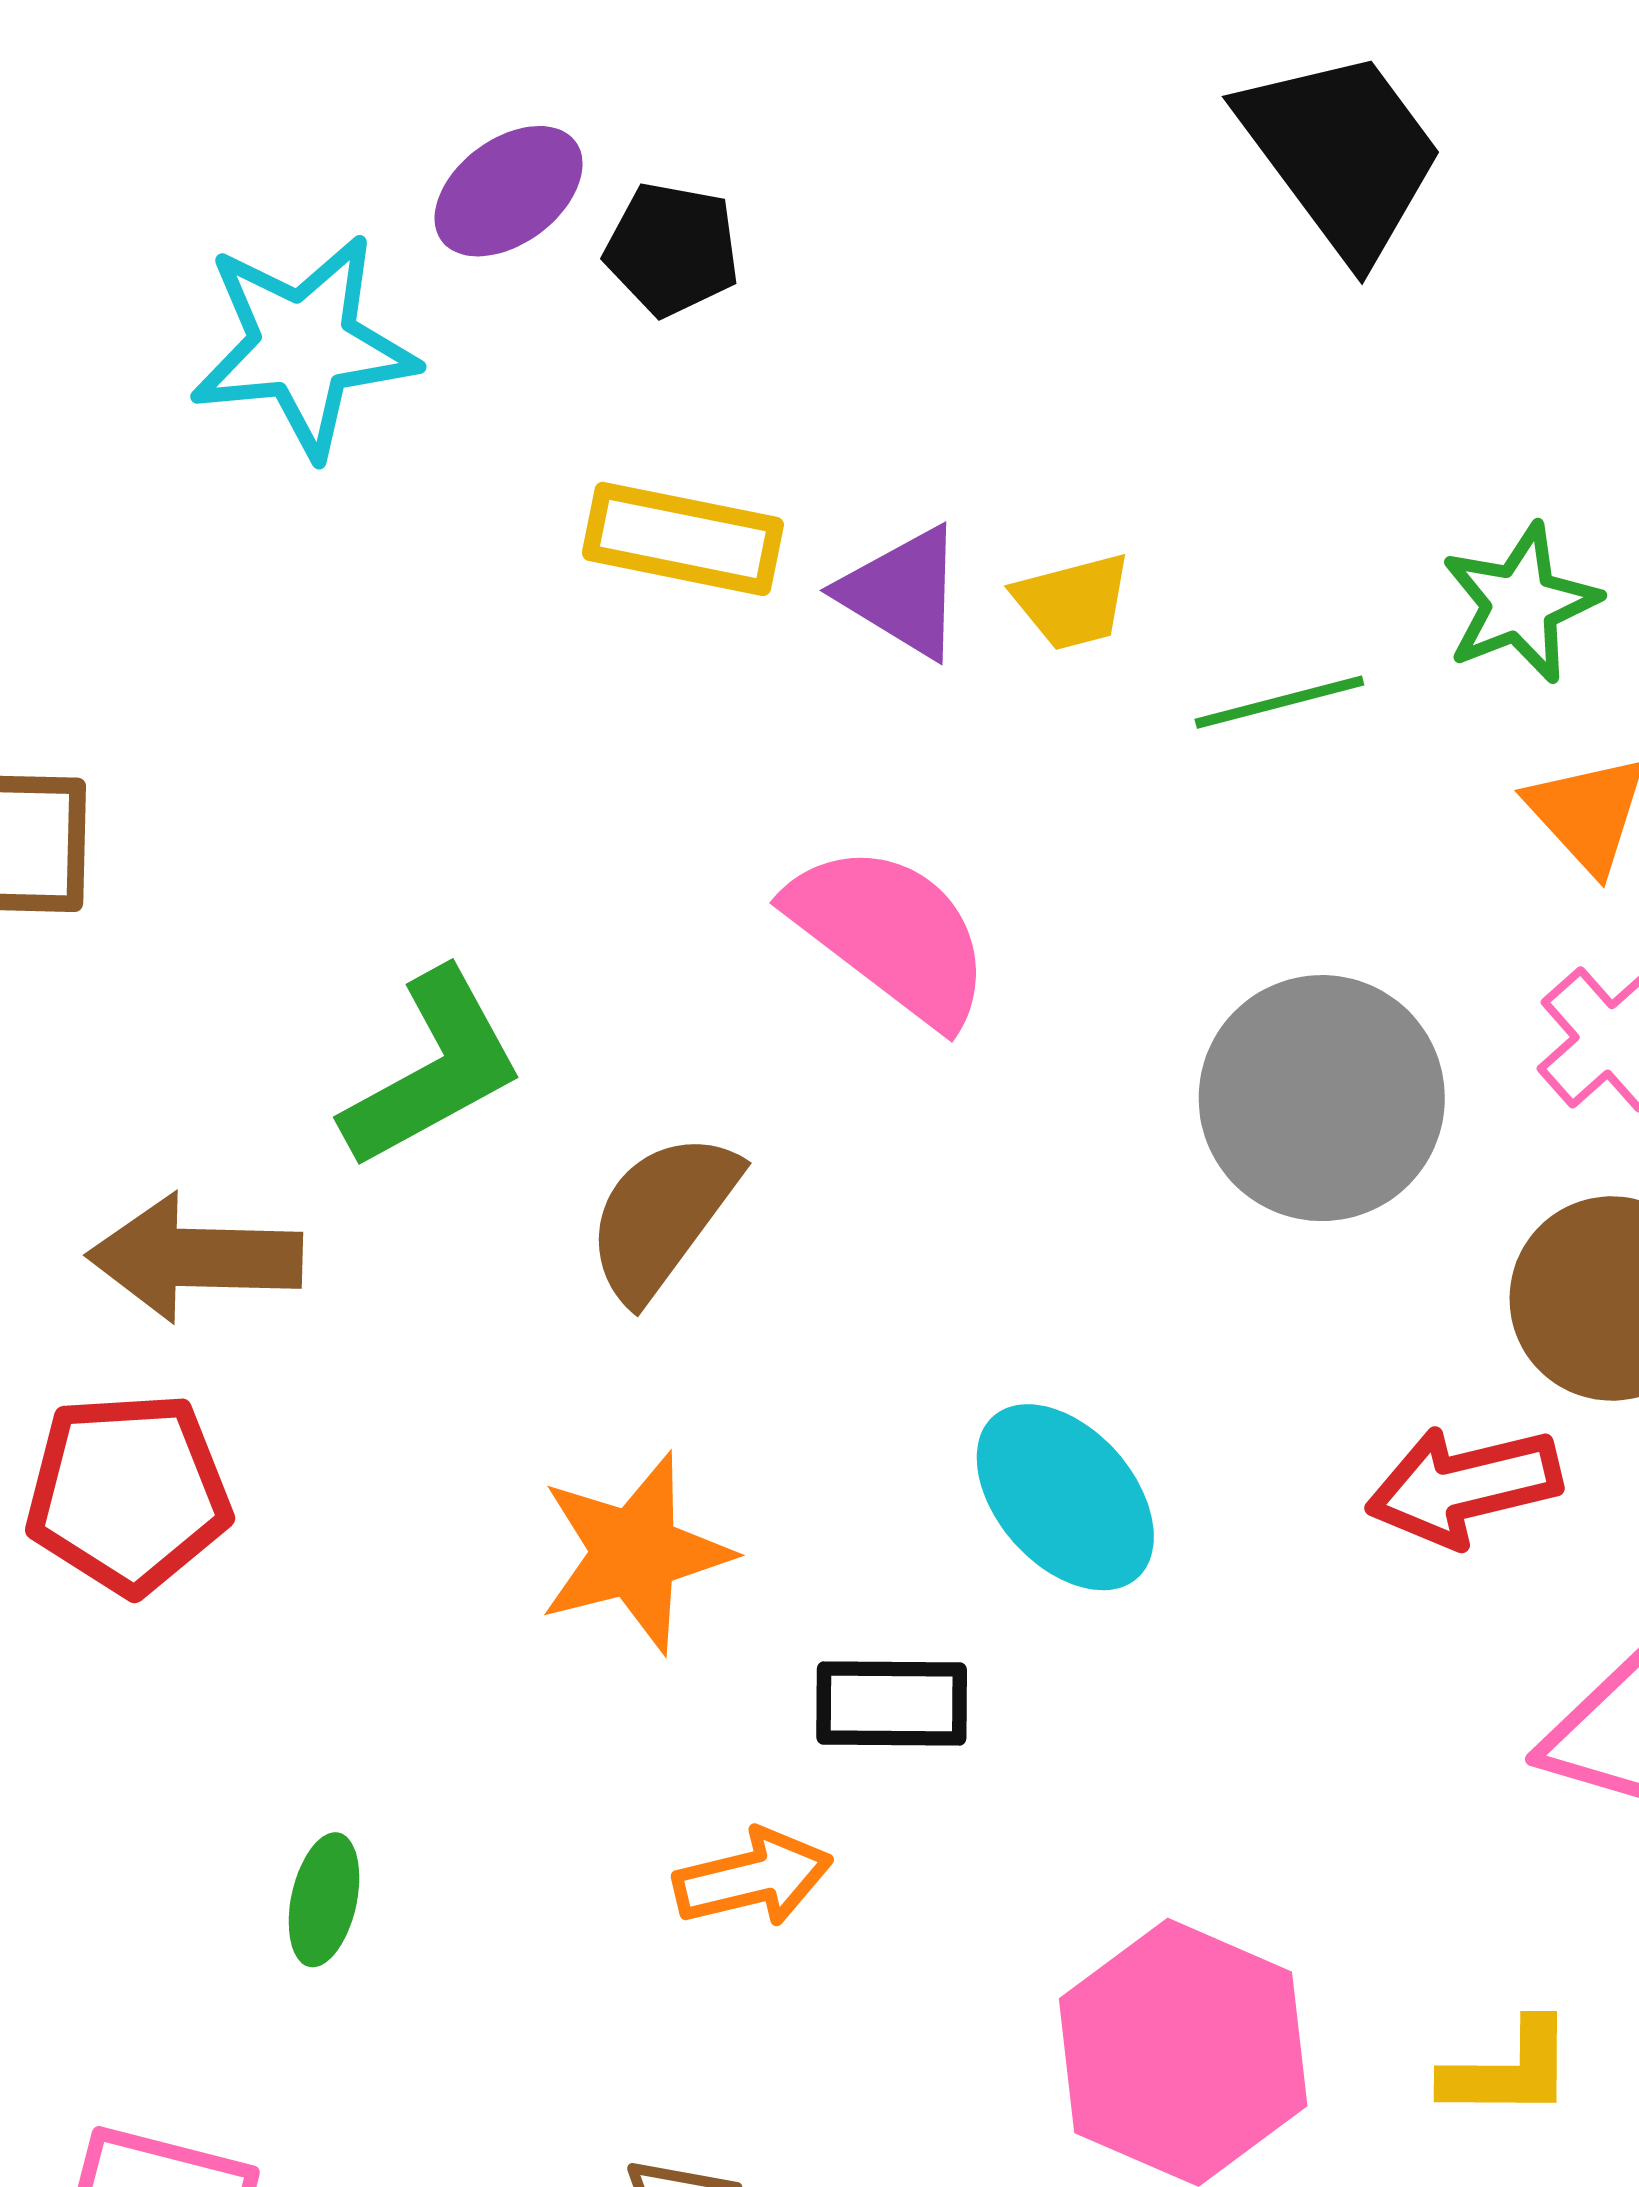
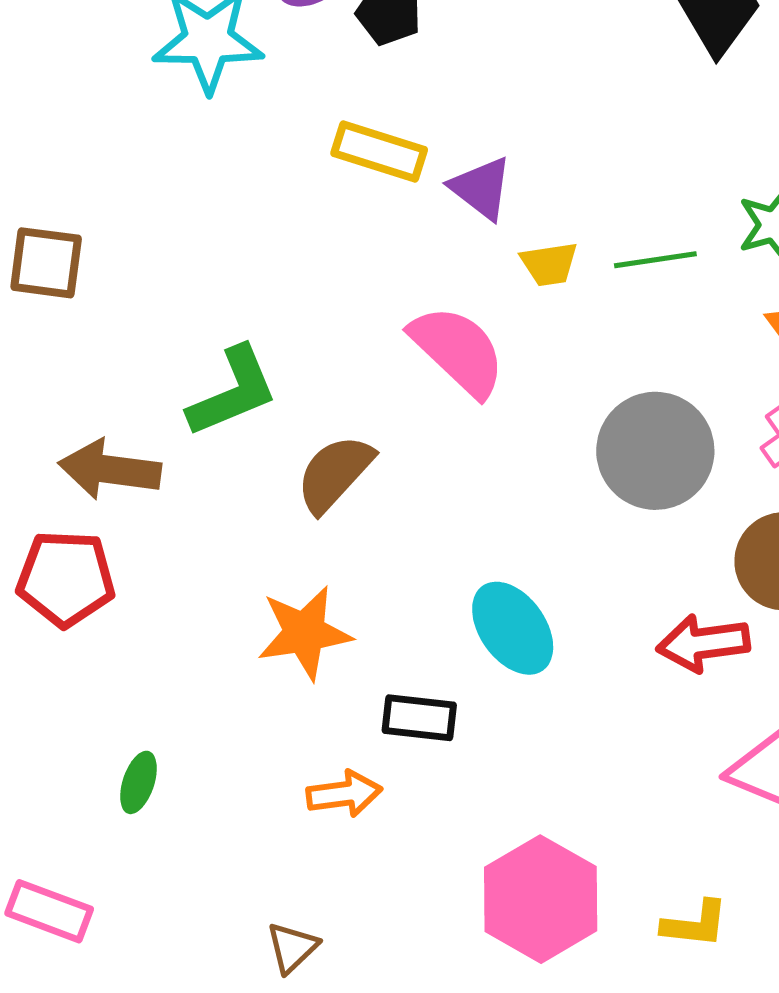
yellow trapezoid: (1073, 602) -> (549, 264), moved

